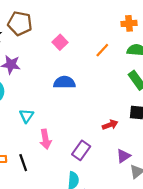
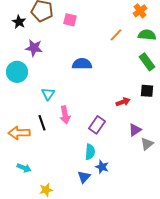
orange cross: (129, 23) -> (140, 11), turned -32
pink square: (60, 42) -> (70, 20), moved, turned -32
black line: (23, 163) -> (42, 123), moved

